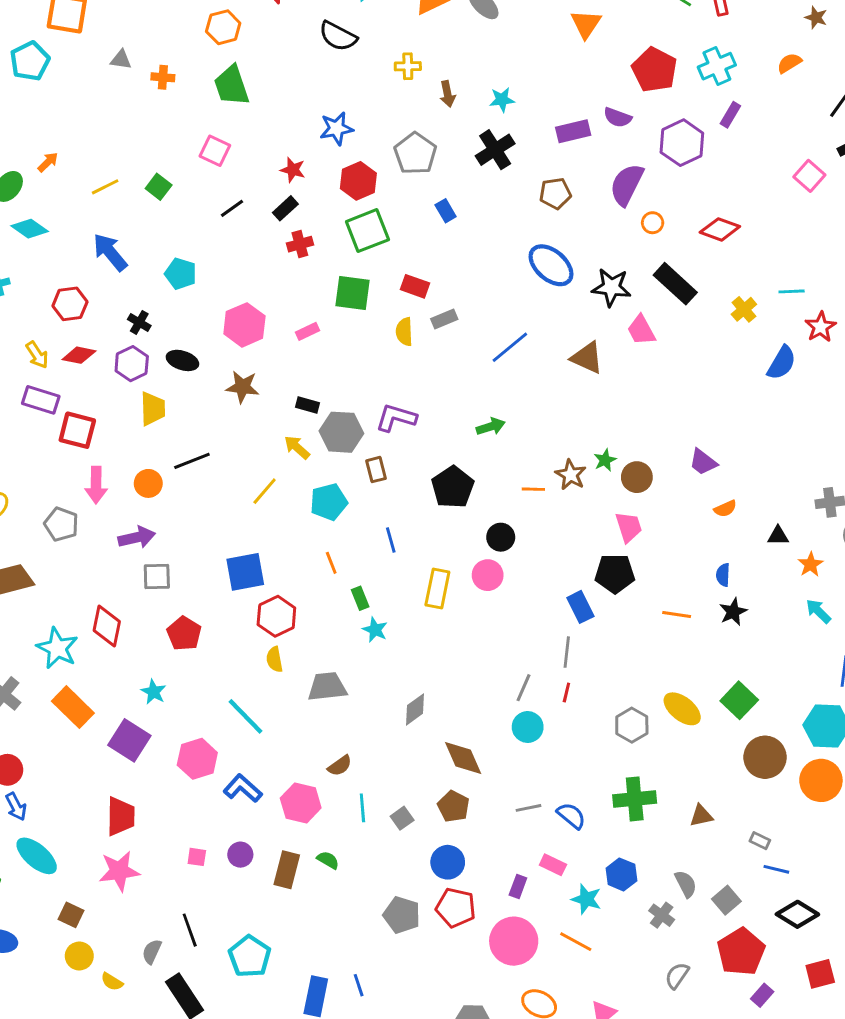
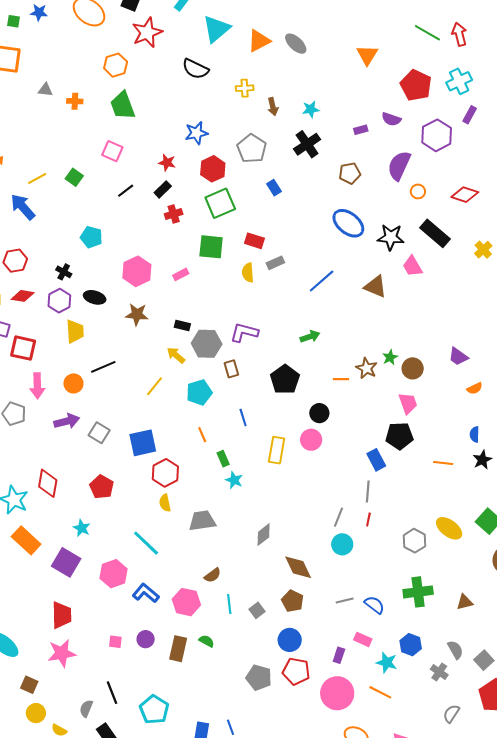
purple rectangle: (573, 131) -> (361, 130), size x0.6
blue arrow: (110, 252) -> (23, 207), moved
gray square: (157, 577) -> (99, 433), moved, turned 35

